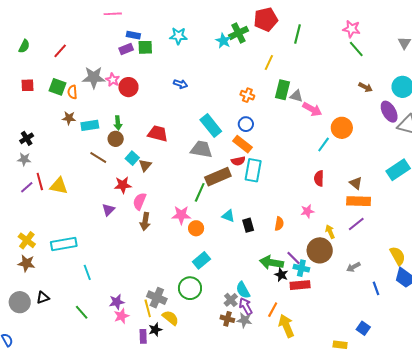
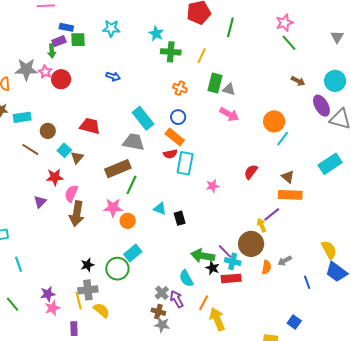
pink star: (352, 29) -> (284, 23), turned -30
green cross: (238, 33) -> (171, 52), moved, turned 30
pink arrow: (312, 109) -> (229, 114), moved
green arrow: (118, 123) -> (52, 51), moved
cyan line: (324, 144) -> (283, 139), moved
brown rectangle: (218, 177) -> (118, 169), moved
red semicircle: (319, 178) -> (251, 172), turned 35
pink star: (307, 211) -> (212, 186), moved
brown arrow: (145, 221) -> (77, 214), size x1.4
orange semicircle: (279, 224) -> (266, 267), moved
purple line: (356, 224) -> (272, 214), moved
green circle: (190, 288) -> (117, 269), moved
cyan semicircle: (243, 290) -> (186, 278), moved
gray cross: (157, 298) -> (88, 290), turned -30
gray star: (244, 320) -> (162, 325), moved
black star: (155, 330) -> (87, 265), moved

